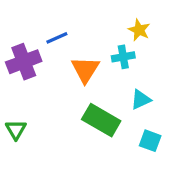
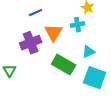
purple cross: (24, 62) -> (31, 43), moved
cyan square: (150, 141) -> (95, 78), size x1.6

